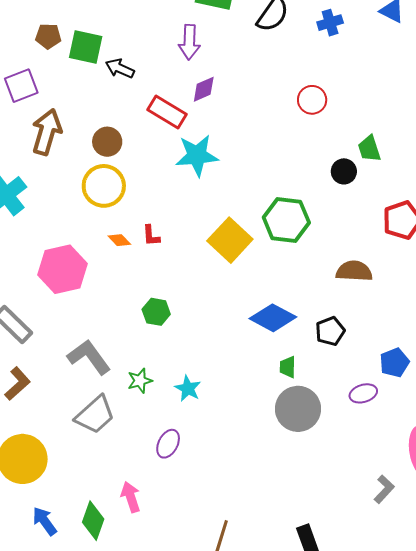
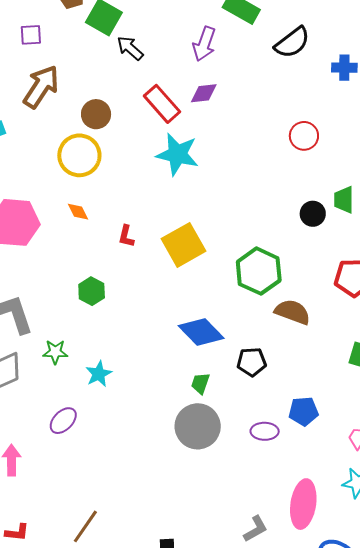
purple square: (21, 86) -> (31, 35), size x0.7
green hexagon: (286, 220) -> (259, 271), moved
red L-shape: (151, 236) -> (126, 236), moved

